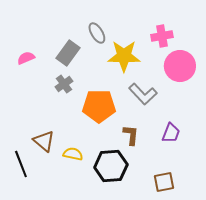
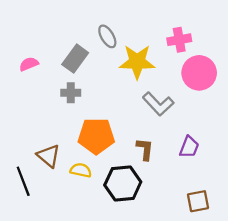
gray cross: (64, 84) -> (71, 93), turned 36
orange pentagon: (99, 106) -> (96, 136), moved
brown square: (164, 182) -> (198, 201), moved

